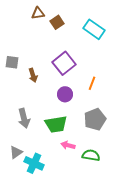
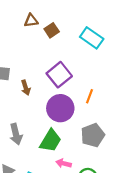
purple circle: (65, 94) -> (60, 108), size x1.6
green trapezoid: (56, 124) -> (51, 141), turned -50

